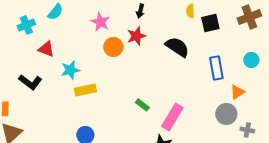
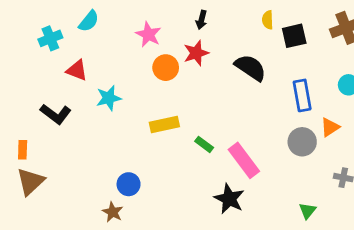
yellow rectangle: (85, 90) -> (164, 125), moved
gray circle: (226, 114) -> (302, 142), moved
pink rectangle: (172, 117) -> (244, 160), turned -68

